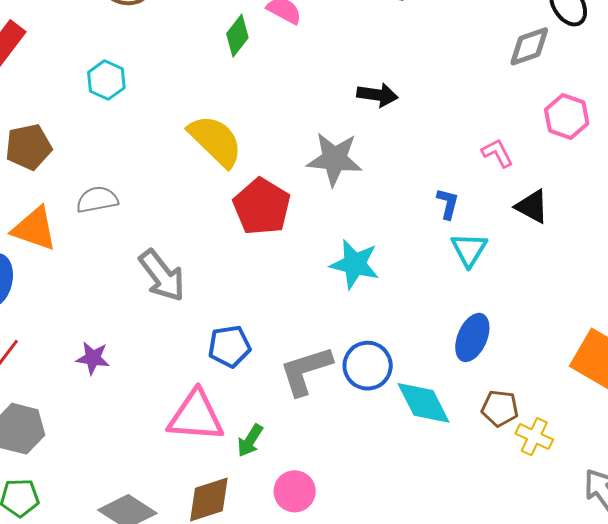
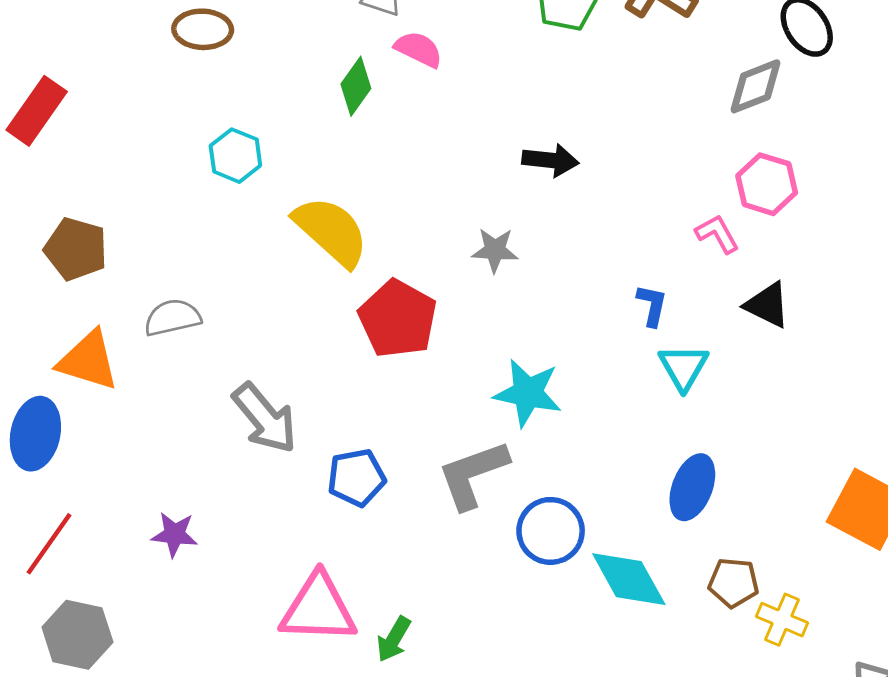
cyan hexagon: (106, 80) -> (235, 156), moved
pink hexagon: (567, 117) -> (767, 184), moved
brown pentagon: (28, 147) -> (76, 249), turned 30
gray star: (334, 159) -> (495, 250), size x0.6
blue pentagon: (229, 346) -> (356, 478), moved
gray L-shape: (306, 371) -> (473, 474), moved

